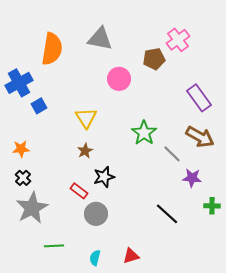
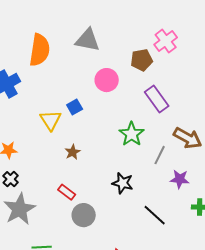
purple rectangle: (199, 98) -> (157, 99), moved
blue square: (39, 106) -> (75, 107), moved
yellow triangle: (86, 118) -> (51, 120), moved
gray line: (172, 154) -> (160, 155), turned 72
black star: (104, 177) -> (123, 183), moved, turned 30

